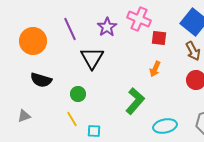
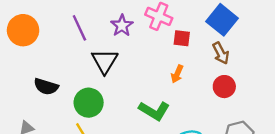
orange circle: (33, 41) -> (23, 30), moved
green circle: (78, 94) -> (89, 103), size x1.6
green L-shape: (135, 101) -> (154, 111), turned 80

